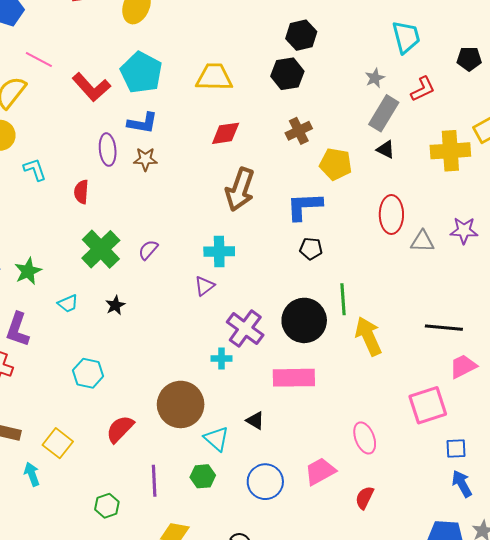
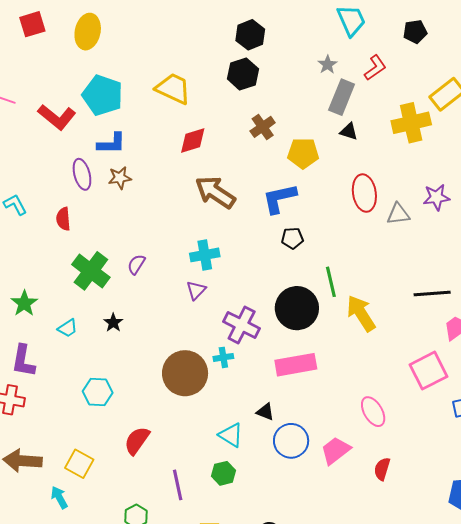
yellow trapezoid: (214, 77) -> (173, 89), turned 33
brown arrow: (240, 189) -> (215, 192), turned 114
brown circle: (181, 404) -> (185, 373), moved
blue circle: (265, 482) -> (291, 441), moved

